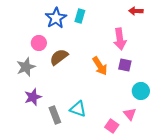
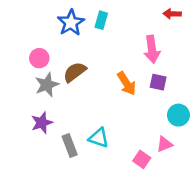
pink circle: (39, 43) -> (39, 58), moved
gray star: (26, 67) -> (47, 85), moved
pink triangle: (130, 114) -> (165, 144), turned 48

